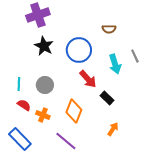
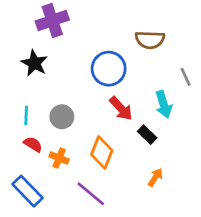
brown semicircle: (109, 29) -> (150, 40), size x1.5
black star: (44, 46) -> (34, 63), moved
cyan arrow: (115, 64) -> (164, 104), moved

